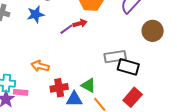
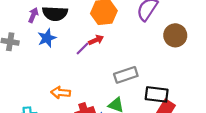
gray rectangle: (115, 57) -> (126, 75), moved
black rectangle: (128, 67) -> (157, 94), moved

